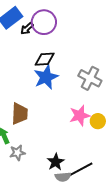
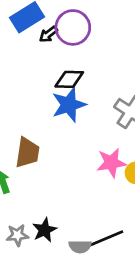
gray star: (17, 153) -> (17, 235), moved
black star: (56, 162) -> (45, 230), moved

